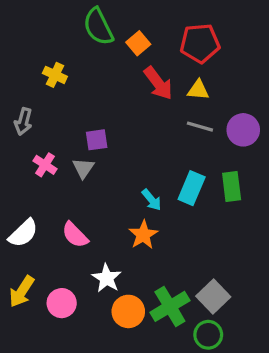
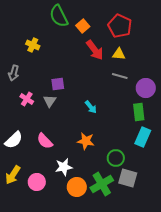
red pentagon: (200, 43) -> (120, 26), turned 30
purple circle: (243, 130) -> (146, 88), moved
cyan rectangle: (192, 188) -> (143, 137), moved
cyan arrow: (152, 200) -> (91, 107), moved
orange star: (143, 235) -> (86, 141), turned -30
white star: (107, 278) -> (64, 167), turned 30
gray square: (213, 296) -> (128, 178), turned -30
green circle: (208, 335) -> (116, 158), moved

